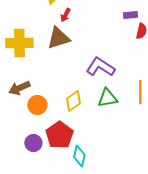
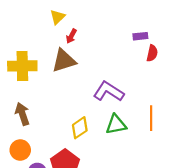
brown arrow: (19, 88) -> (22, 114), turned 95
orange circle: (37, 105) -> (20, 150), moved

